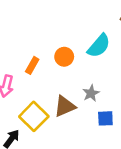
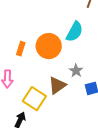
orange circle: (64, 57) -> (49, 46), size x1.6
orange rectangle: (32, 65) -> (21, 49), moved

